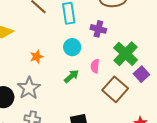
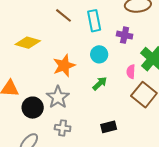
orange star: (37, 57) -> (64, 66), size x1.6
pink semicircle: (95, 66) -> (131, 72), moved

